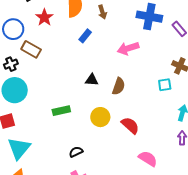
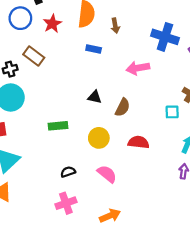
blue circle: (13, 29) -> (20, 18), moved
blue rectangle: (85, 36) -> (94, 49), turned 56
red semicircle: (130, 125) -> (139, 142), moved, turned -42
pink semicircle: (148, 159) -> (107, 174), moved

